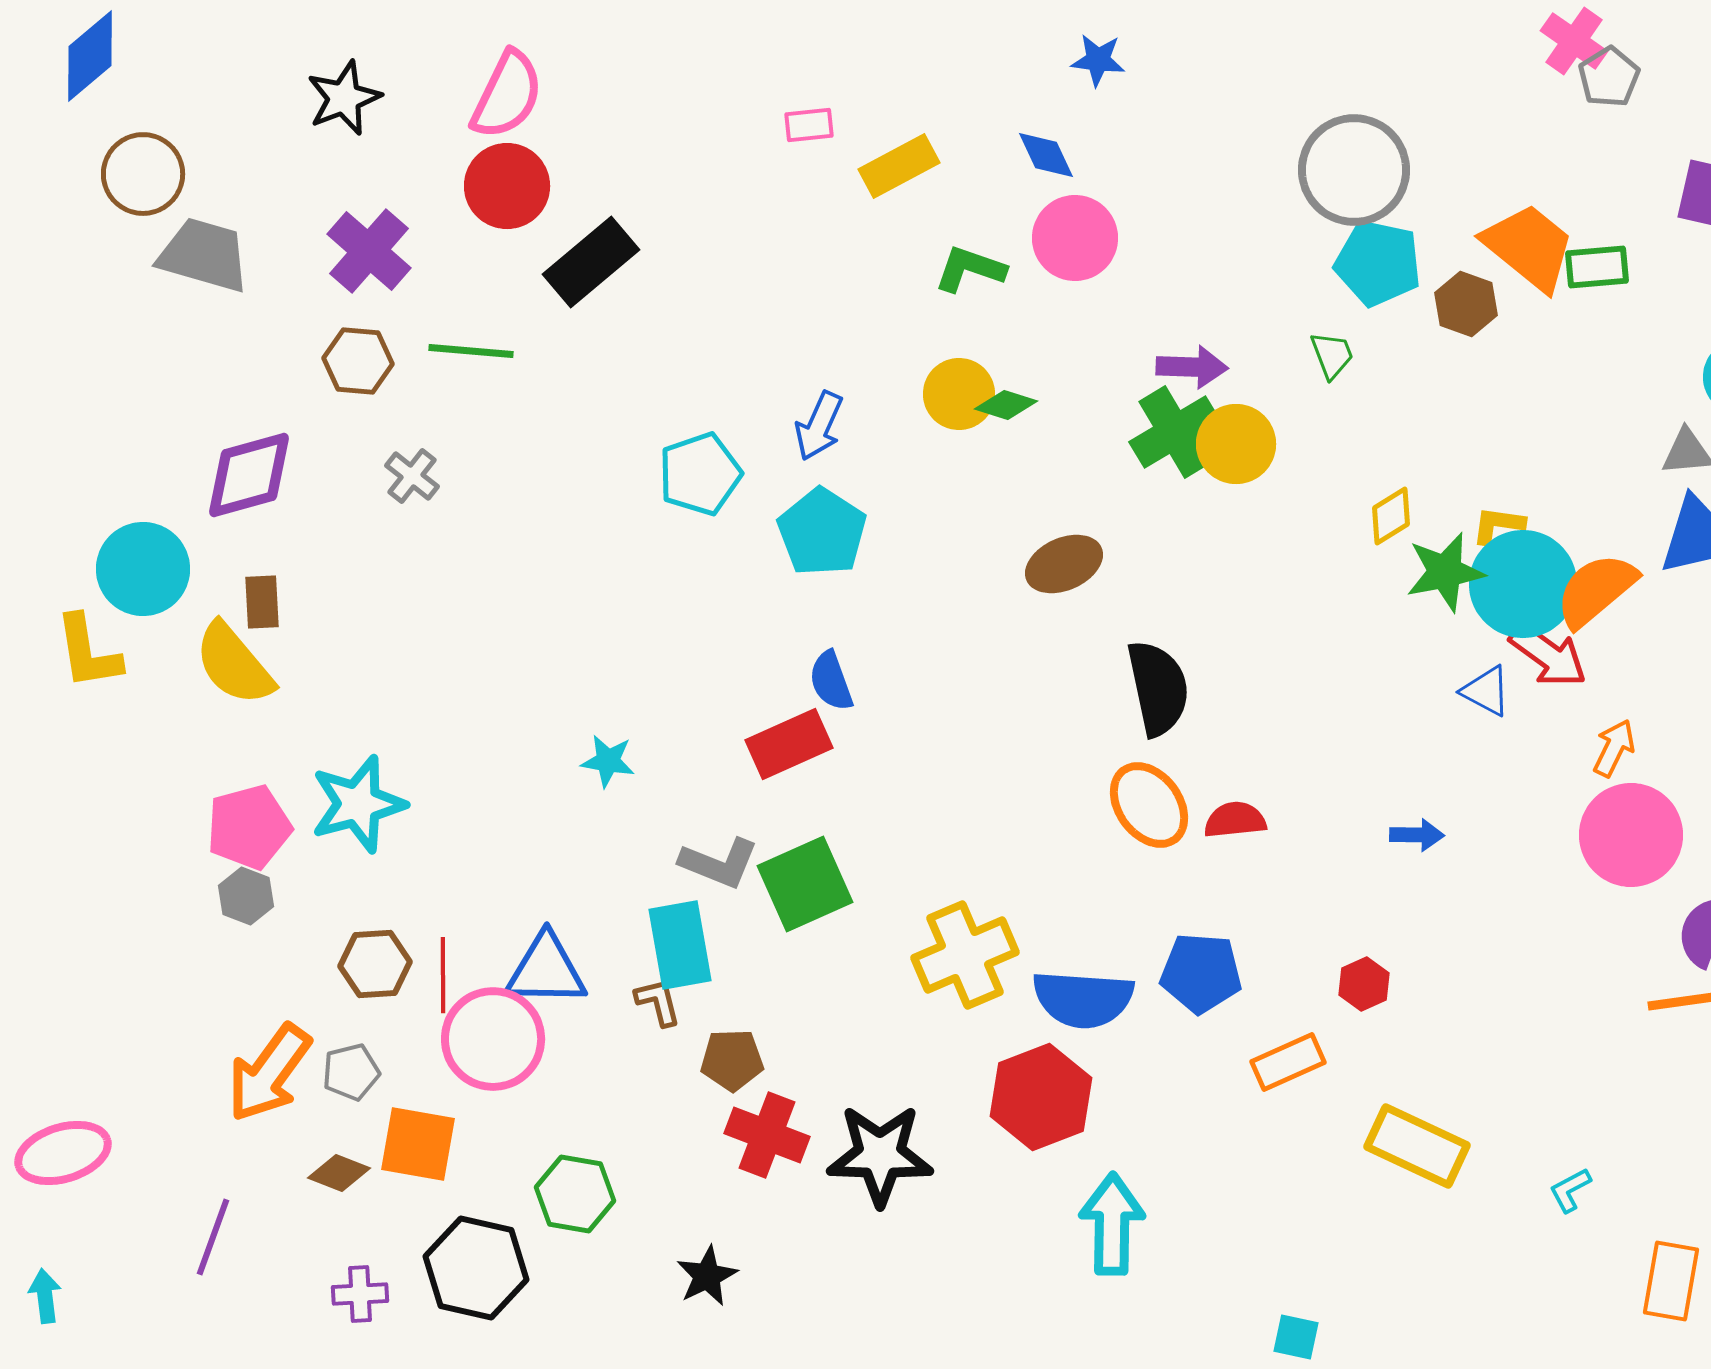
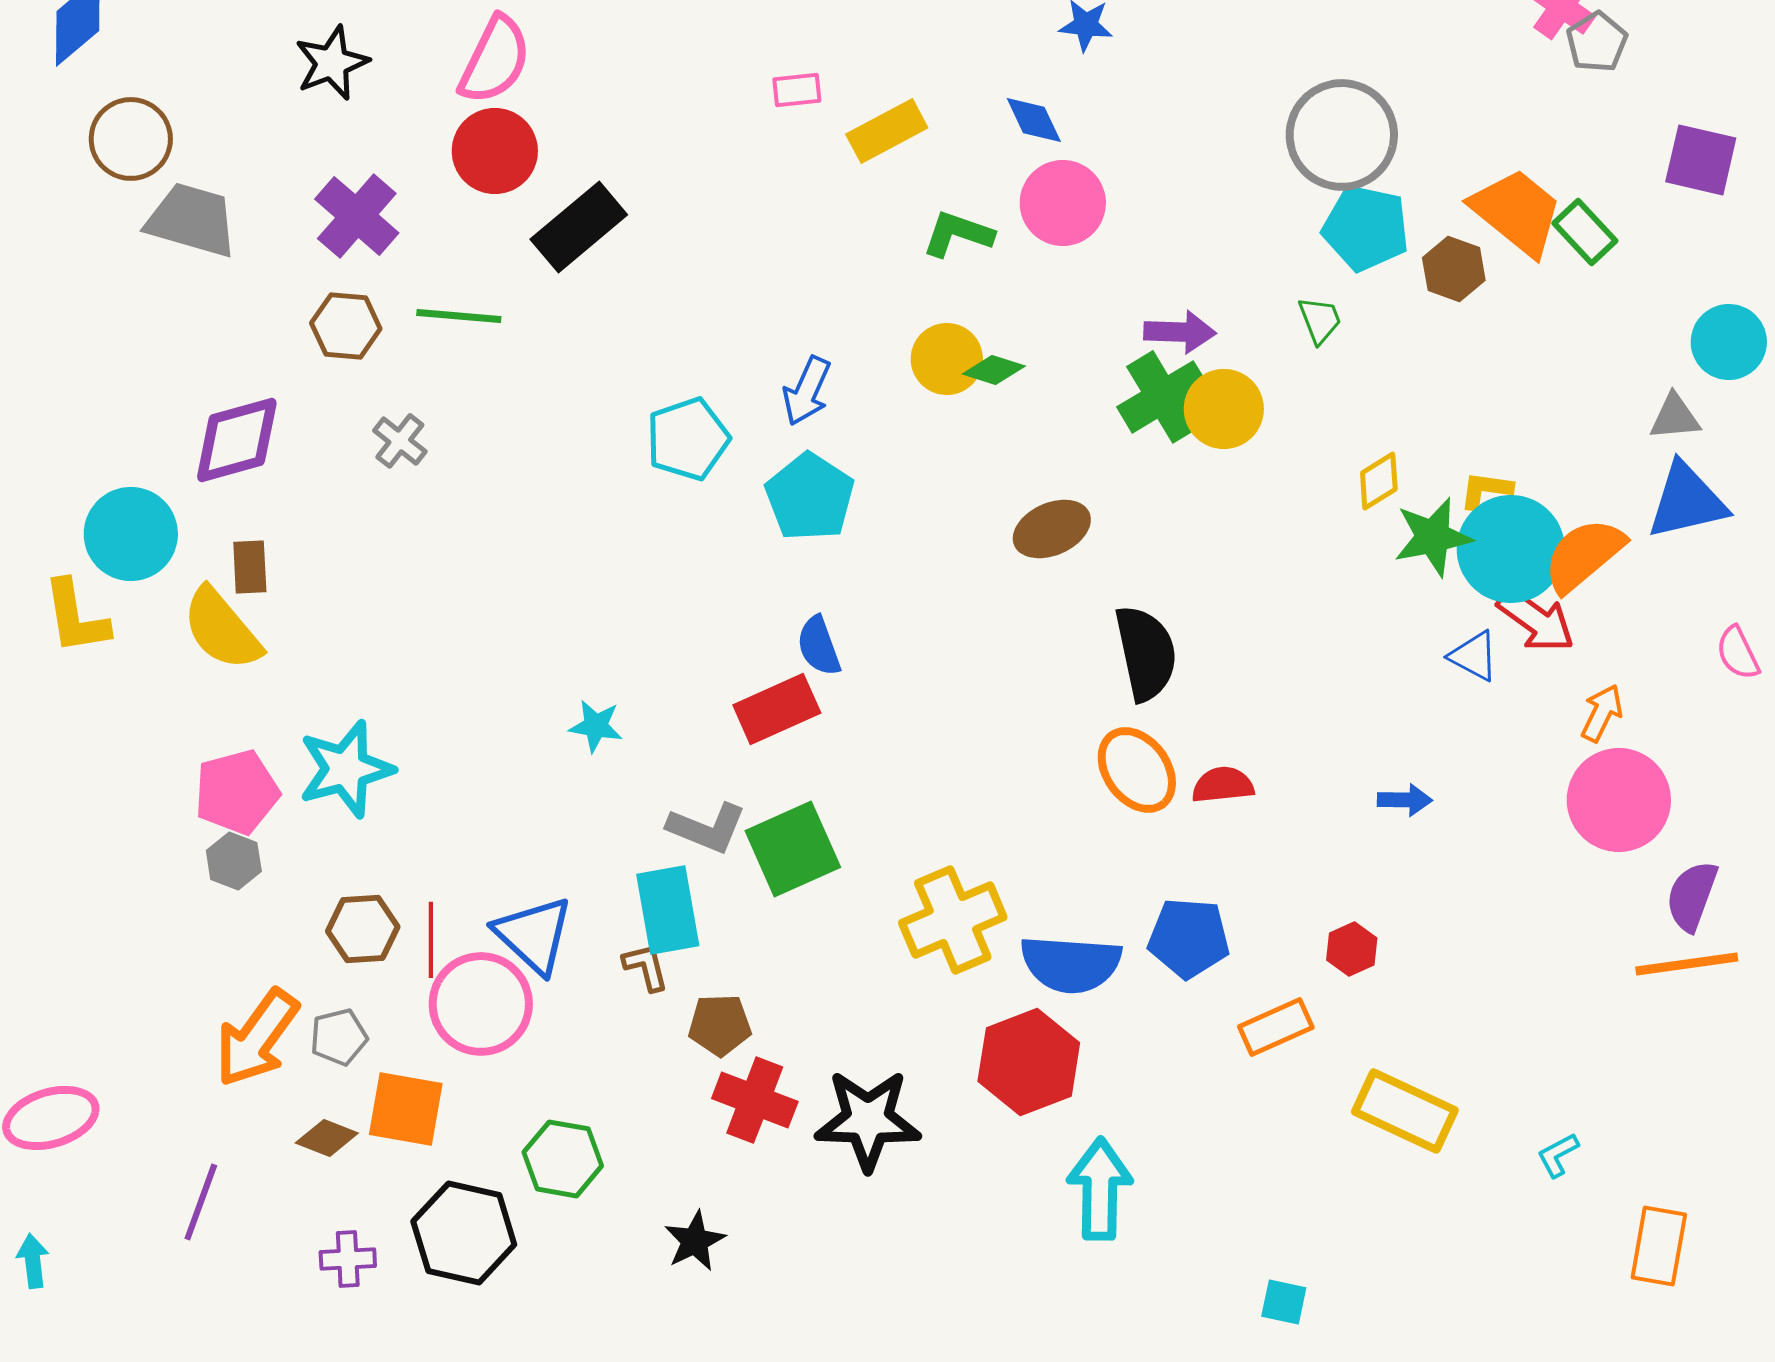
green rectangle: (1597, 267) -> (1585, 232), turned 52
blue triangle: (546, 970) -> (534, 935), turned 42

